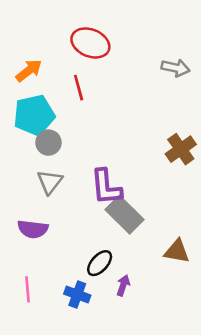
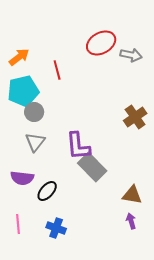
red ellipse: (90, 43) -> (101, 43), moved, turned -52
black ellipse: (100, 263) -> (47, 191), moved
purple arrow: (123, 285) -> (131, 221), moved, turned -35

